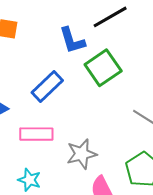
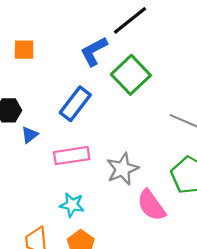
blue L-shape: (72, 40) -> (94, 51), turned 88

